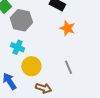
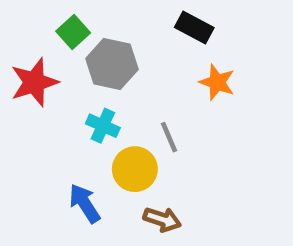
gray line: (68, 67) -> (169, 137), moved

